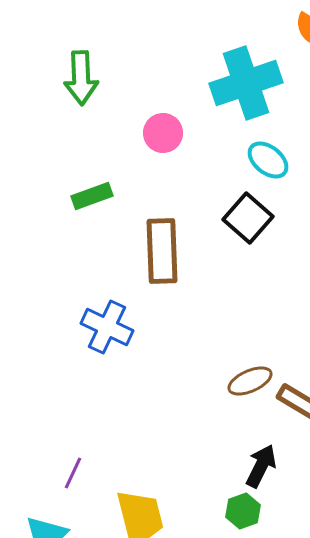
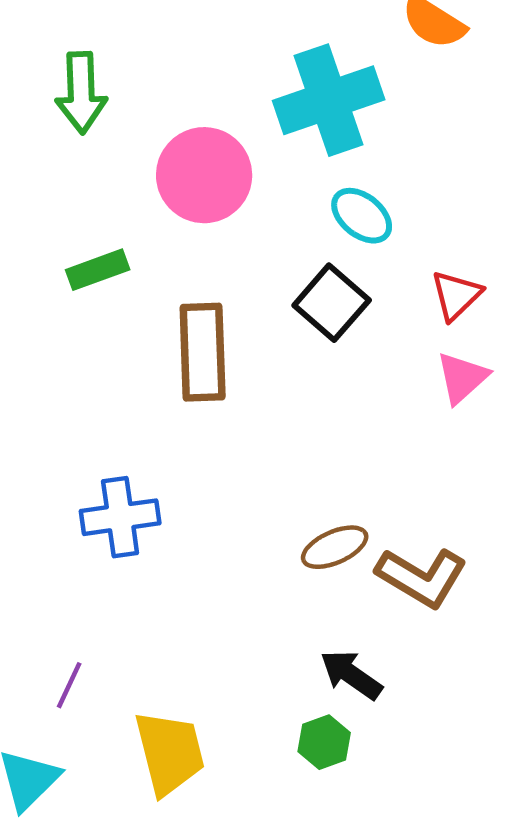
pink circle: (163, 133) -> (204, 175), size x1.6
blue cross: (107, 327) -> (120, 517), moved, turned -33
black arrow: (261, 466) -> (351, 675), turned -81

